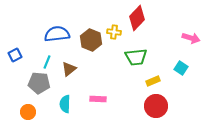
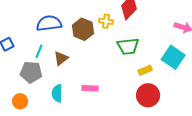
cyan square: (181, 68) -> (173, 57), size x1.6

